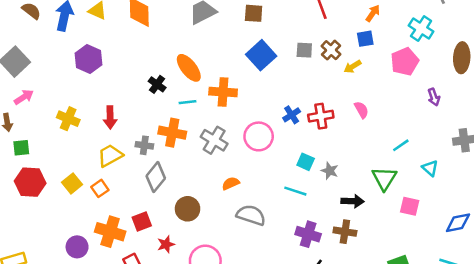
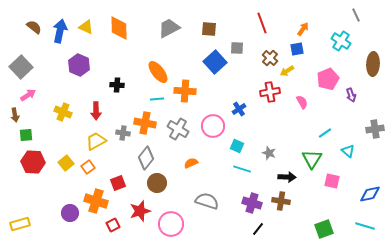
gray square: (304, 50) -> (237, 48), moved
pink pentagon: (405, 62) -> (328, 79), moved
black cross: (157, 84) -> (117, 85), moved, turned -32
pink semicircle: (361, 110) -> (302, 102), moved
red cross: (321, 116) -> (270, 92), moved
cyan square: (306, 162) -> (237, 146), moved
gray diamond: (156, 177) -> (146, 158), moved
gray semicircle: (251, 215) -> (207, 201), moved
red square: (142, 221) -> (118, 183), moved
red star: (166, 244) -> (140, 211), size x1.5

